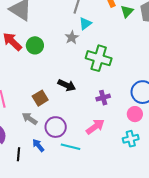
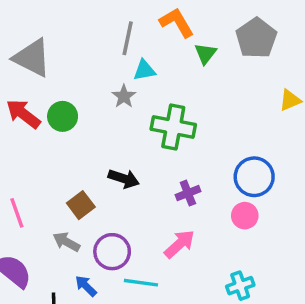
green triangle: (127, 11) -> (206, 54), moved
cyan triangle: (85, 24) -> (144, 70), turned 32
cyan cross: (131, 139) -> (240, 286), moved

